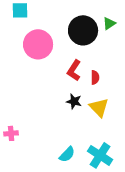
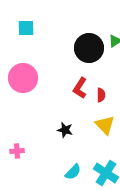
pink circle: (38, 44) -> (23, 78), moved
black star: (74, 101) -> (65, 130), moved

